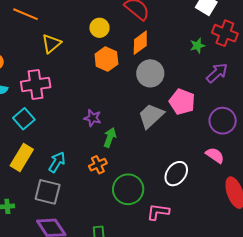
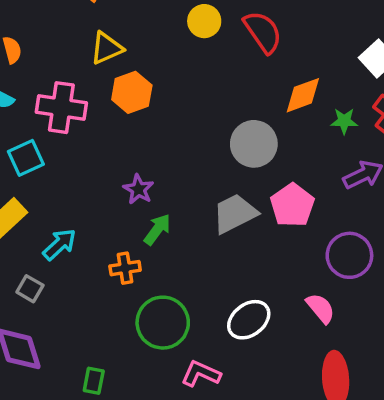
yellow circle: (99, 28) -> (204, 21), moved
orange diamond: (140, 43) -> (303, 95), moved
orange hexagon: (106, 59) -> (132, 92), moved
gray square: (48, 192) -> (30, 289), size x0.6

